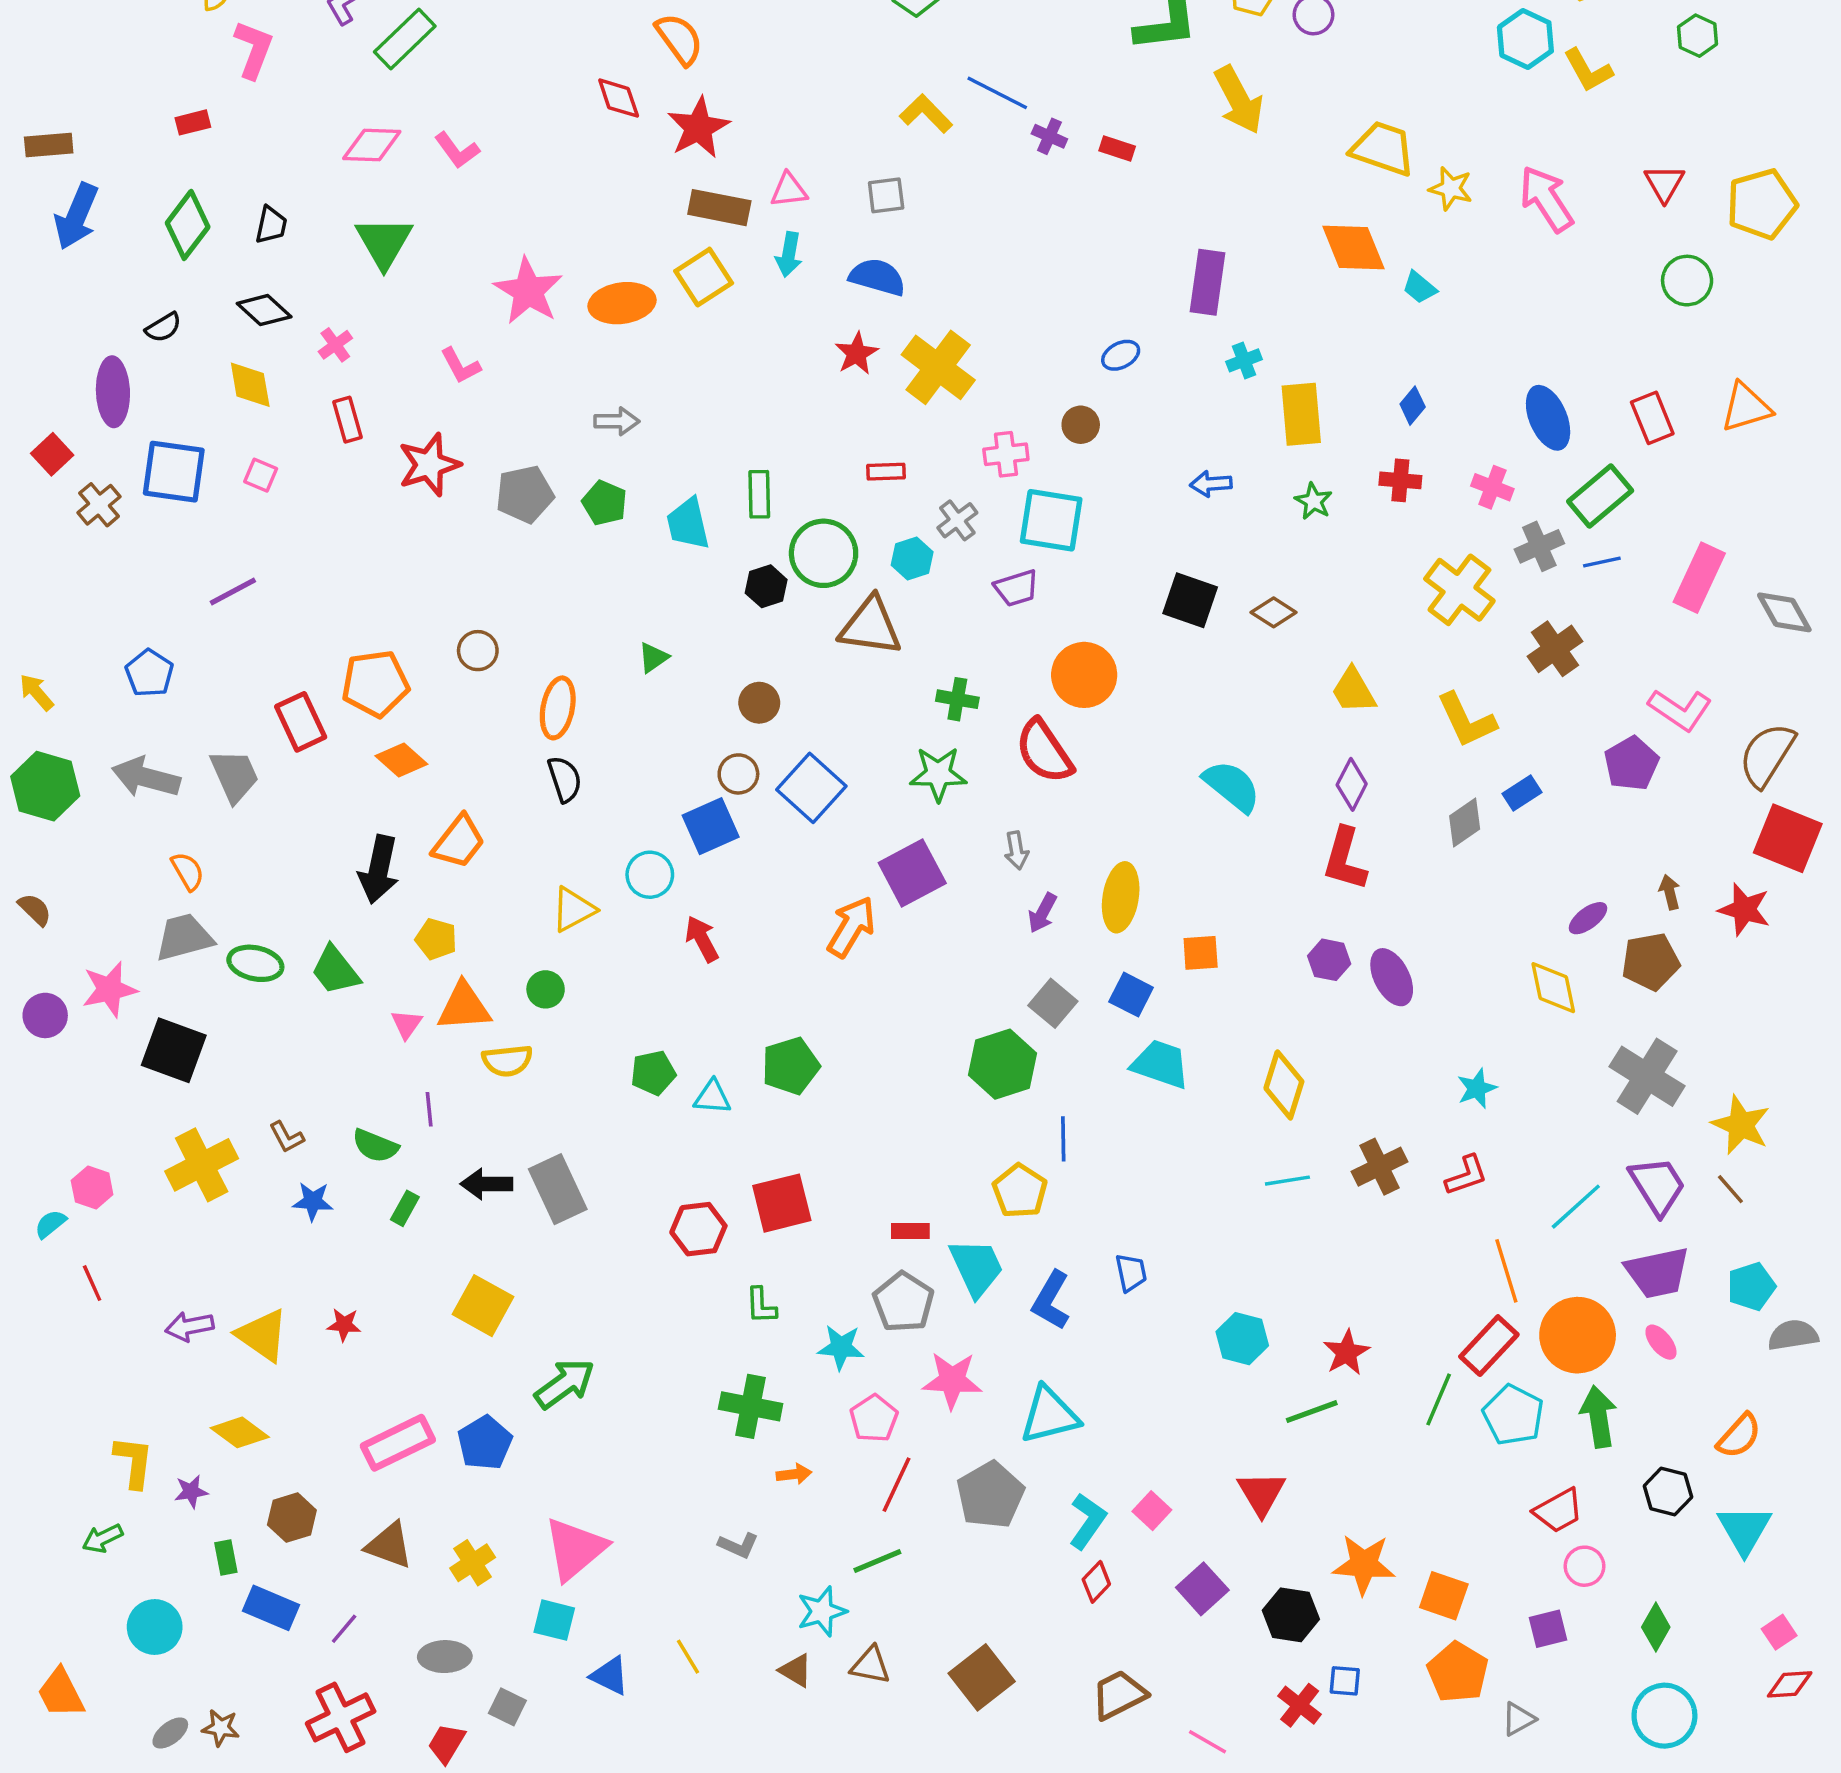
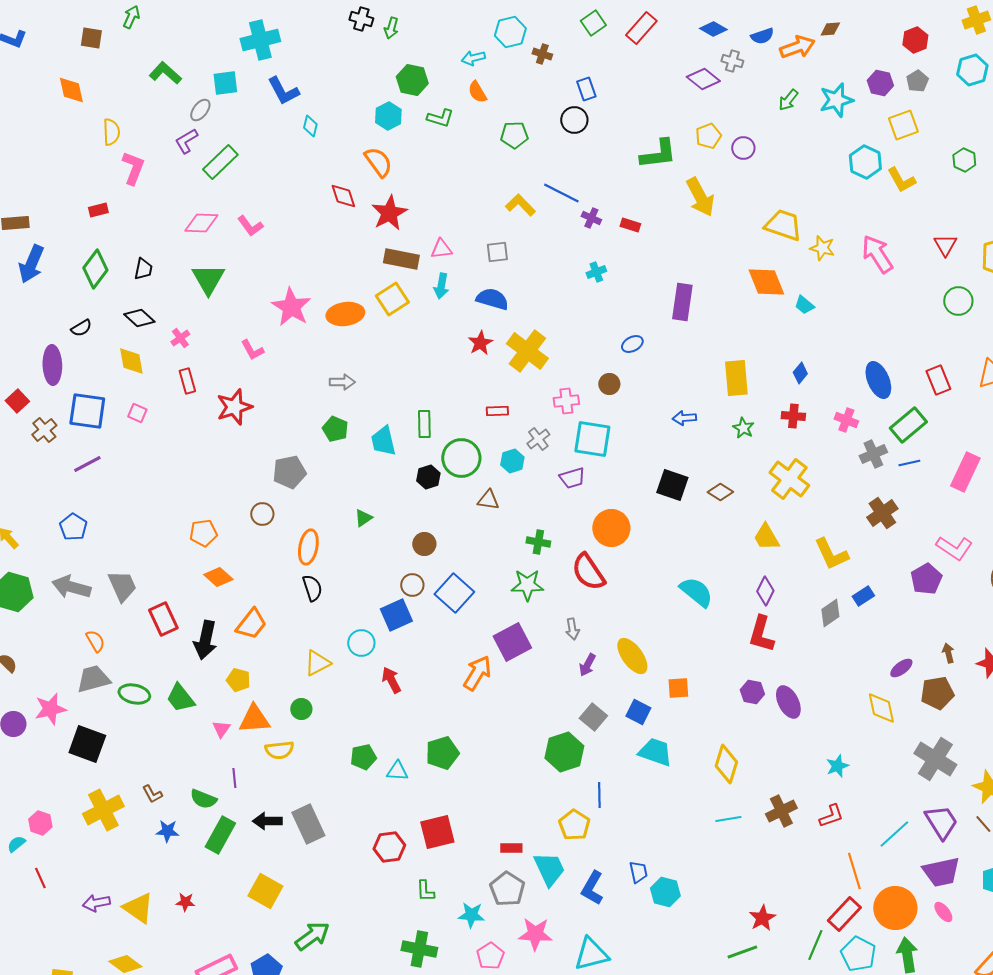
cyan cross: (1244, 360) -> (596, 272), moved
gray pentagon: (525, 494) -> (289, 472), moved
yellow cross: (1459, 590) -> (789, 479), moved
purple line: (233, 592) -> (87, 464), moved
brown triangle: (870, 626) -> (488, 500), size x0.6
orange pentagon: (375, 684) -> (203, 533), size x0.7
red rectangle: (301, 722) -> (163, 619), moved
yellow ellipse: (1121, 897) -> (632, 656), turned -45
green rectangle: (405, 1208) -> (220, 835), size x1.8
cyan hexagon: (1242, 1339) -> (665, 892), moved

